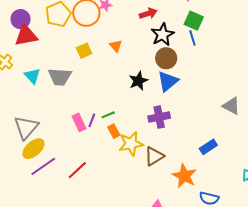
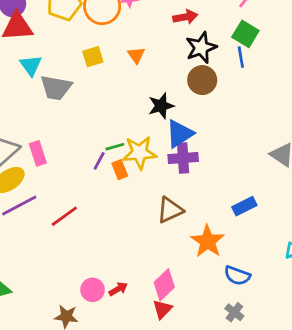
cyan triangle: (32, 76) -> (31, 65), moved
blue triangle: (168, 81) -> (180, 134), moved
purple line: (92, 120) -> (99, 161), moved
pink rectangle: (79, 122) -> (38, 153), moved
yellow star: (131, 144) -> (140, 153), moved

